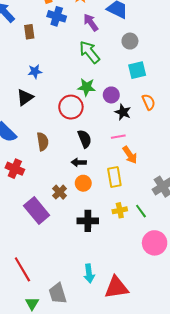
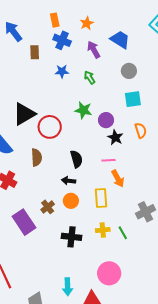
green arrow: (90, 52) -> (90, 77), size x0.6
blue star: (35, 71) -> (62, 71), moved
black triangle: (25, 97) -> (24, 114), size x1.4
red circle: (71, 107) -> (50, 127), moved
pink circle: (155, 243) -> (109, 273), moved

